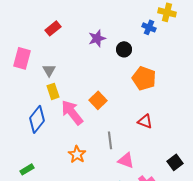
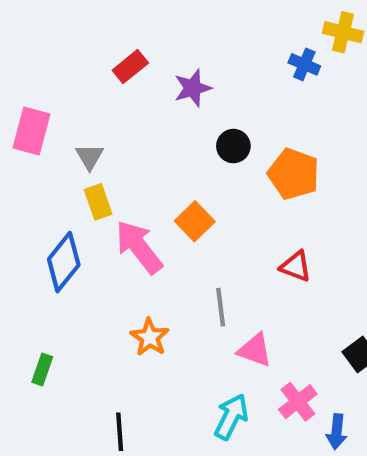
red rectangle: (53, 28) -> (130, 67), moved
black circle: (124, 49) -> (233, 146), moved
green rectangle: (27, 169) -> (42, 369), turned -40

